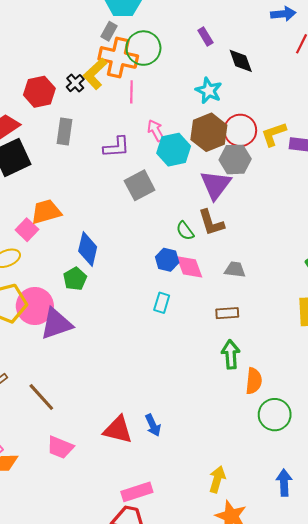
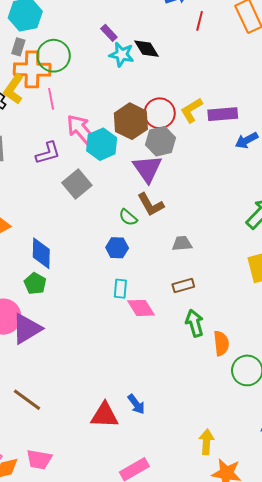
cyan star: (209, 91) -> (122, 54), moved
pink arrow: (156, 130) -> (81, 130), size x1.6
pink diamond: (189, 267) -> (141, 308), moved
pink trapezoid: (60, 447) -> (39, 459), moved

